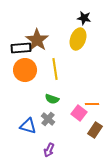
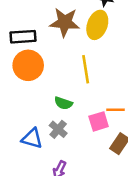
brown star: (37, 40) -> (65, 22), moved, turned -30
yellow line: (55, 69) -> (86, 69), moved
pink square: (79, 113) -> (99, 121), turned 35

